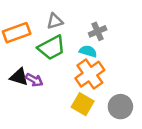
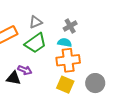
orange cross: (90, 74) -> (68, 60), turned 35
black triangle: (19, 77) -> (13, 78), moved

